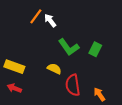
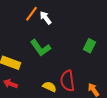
green L-shape: (69, 47) -> (40, 48), moved
yellow semicircle: (54, 69) -> (49, 87), moved

